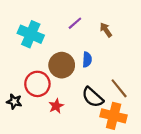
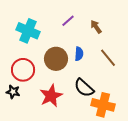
red circle: (37, 84) -> (23, 70), moved
brown line: (119, 88) -> (108, 58), moved
red star: (56, 106) -> (51, 96), size x1.6

